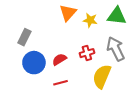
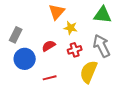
yellow star: (90, 20) -> (71, 28), moved
red semicircle: (59, 59) -> (49, 46), moved

